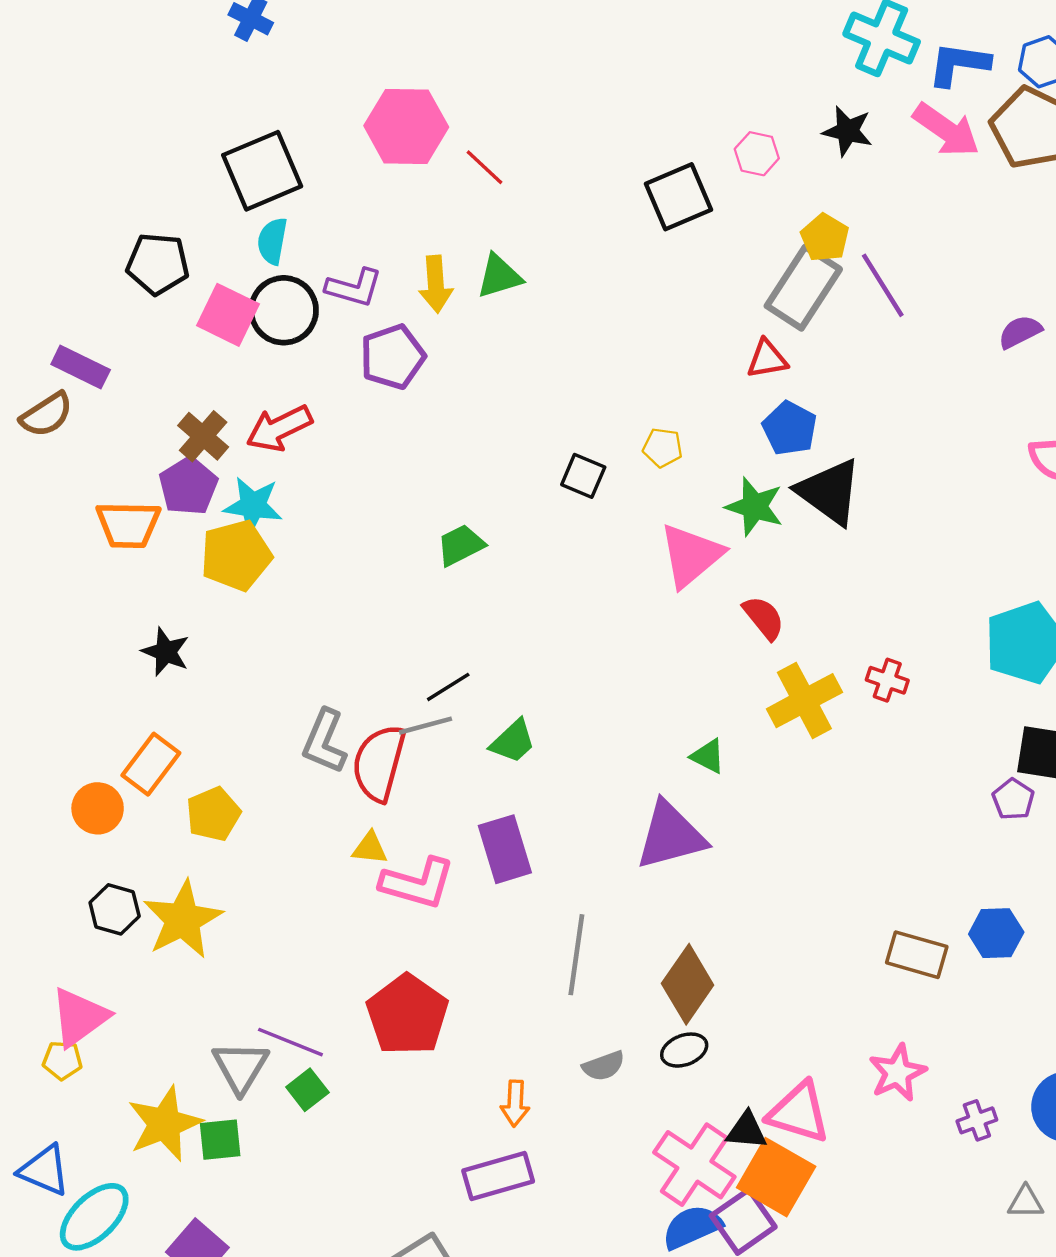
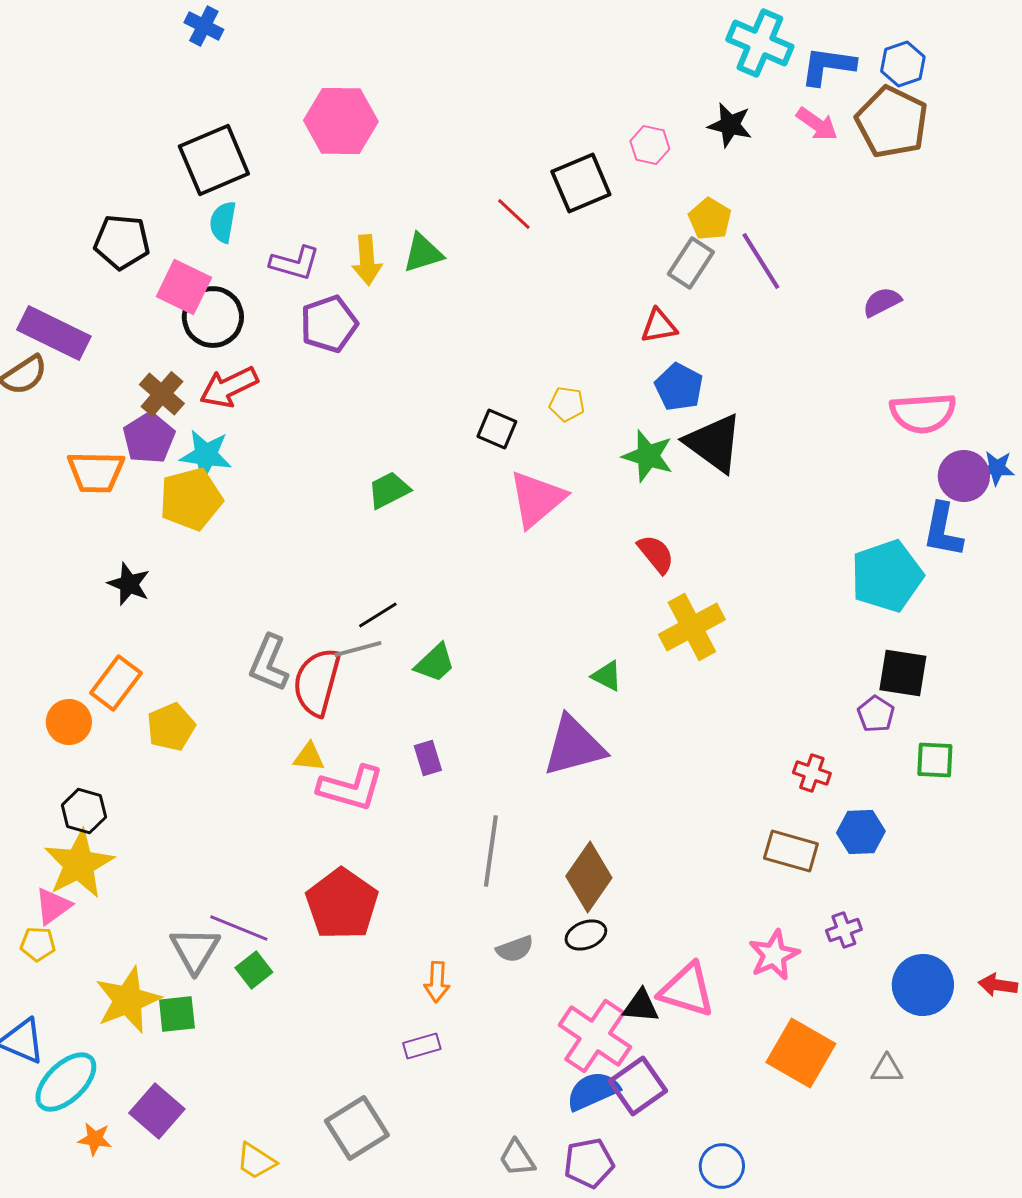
pink arrow: (946, 130) -> (817, 124), size x0.7
red line: (484, 167) -> (514, 214), moved
gray rectangle: (803, 288) -> (691, 263), size x0.7
black circle: (284, 310) -> (213, 317), moved
purple rectangle: (81, 367) -> (54, 333), size x1.4
pink triangle: (691, 555) -> (537, 499), moved
red cross: (887, 680) -> (812, 773), moved
purple rectangle: (505, 849) -> (428, 758), size x0.6
yellow star: (183, 920) -> (79, 864), moved
pink triangle: (79, 1017) -> (53, 906), size x0.7
purple cross: (977, 1120) -> (844, 930), moved
purple rectangle: (498, 1176) -> (422, 1046), size x0.6
orange square: (776, 1177) -> (801, 1053), moved

